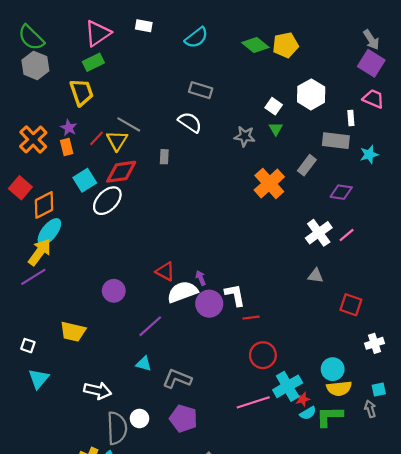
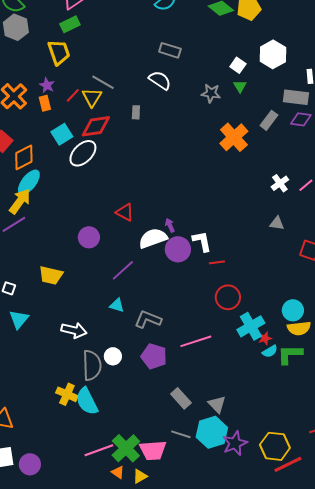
purple diamond: (341, 192) -> (301, 119), moved
white cross: (319, 233) -> (280, 183), size x0.7
red triangle: (165, 271) -> (125, 212), moved
pink line: (253, 402) -> (196, 341), moved

